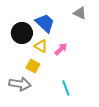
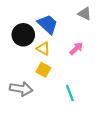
pink arrow: (61, 49) -> (76, 49), moved
yellow square: (33, 66) -> (43, 70), moved

